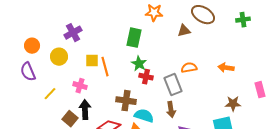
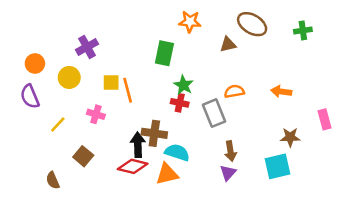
green star: (139, 64) -> (184, 85), moved
black arrow: (85, 110) -> (138, 145), moved
brown arrow: (171, 110) -> (231, 151), moved

